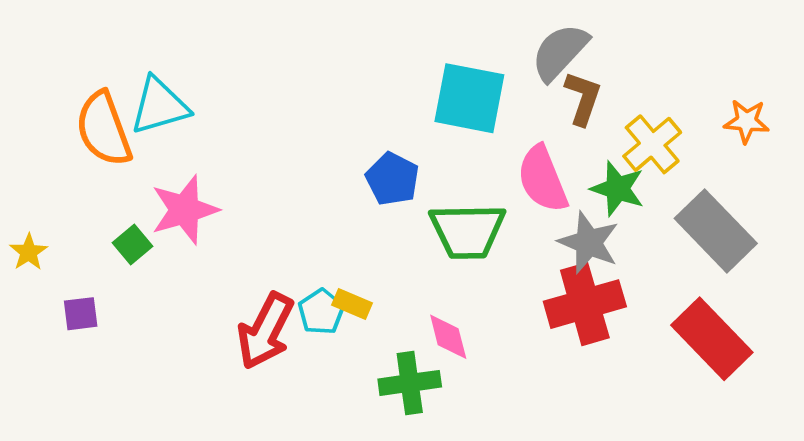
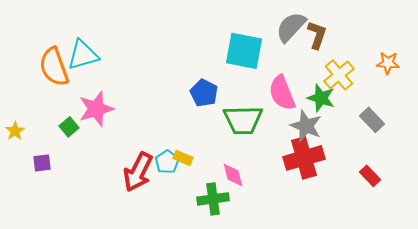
brown L-shape: (583, 98) -> (317, 35), moved
gray rectangle: (716, 231) -> (372, 120), size x0.6
red rectangle: (712, 339) -> (370, 176), size x0.5

